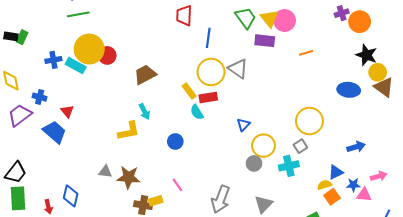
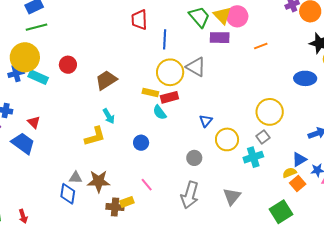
yellow circle: (89, 49) -> (25, 57), moved
yellow rectangle: (189, 91) -> (150, 93), turned -35
gray circle: (254, 163) -> (194, 158), moved
blue diamond: (71, 196) -> (68, 194), moved

